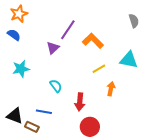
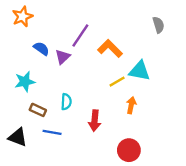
blue semicircle: (14, 35) -> (41, 48), moved
cyan triangle: (129, 60) -> (140, 71), moved
cyan semicircle: (56, 86) -> (66, 102), turned 40
brown rectangle: (32, 127) -> (38, 110), moved
red circle: (90, 127) -> (129, 150), moved

